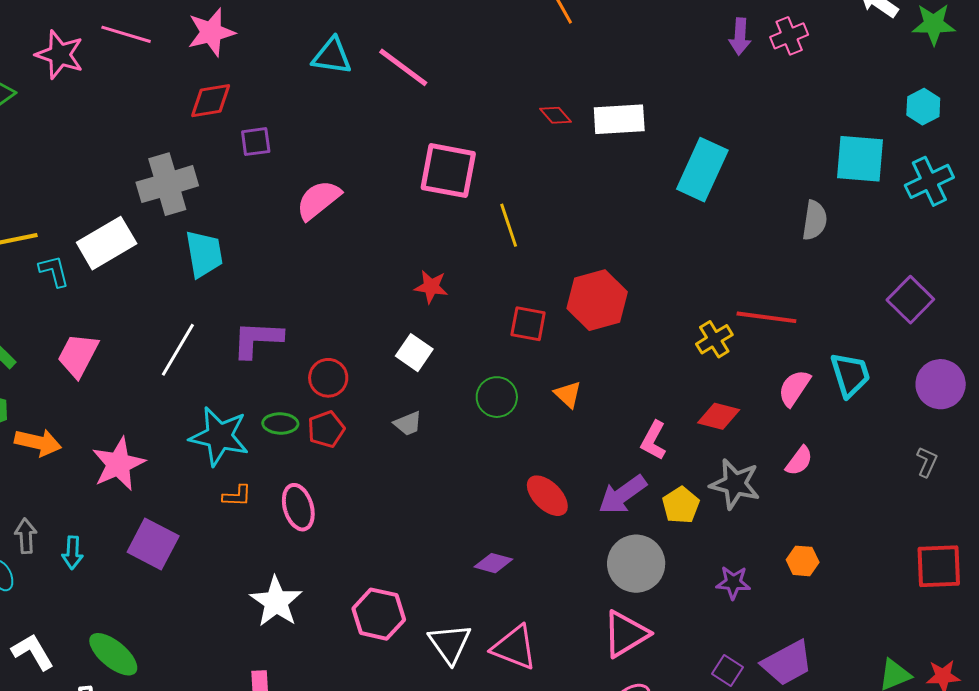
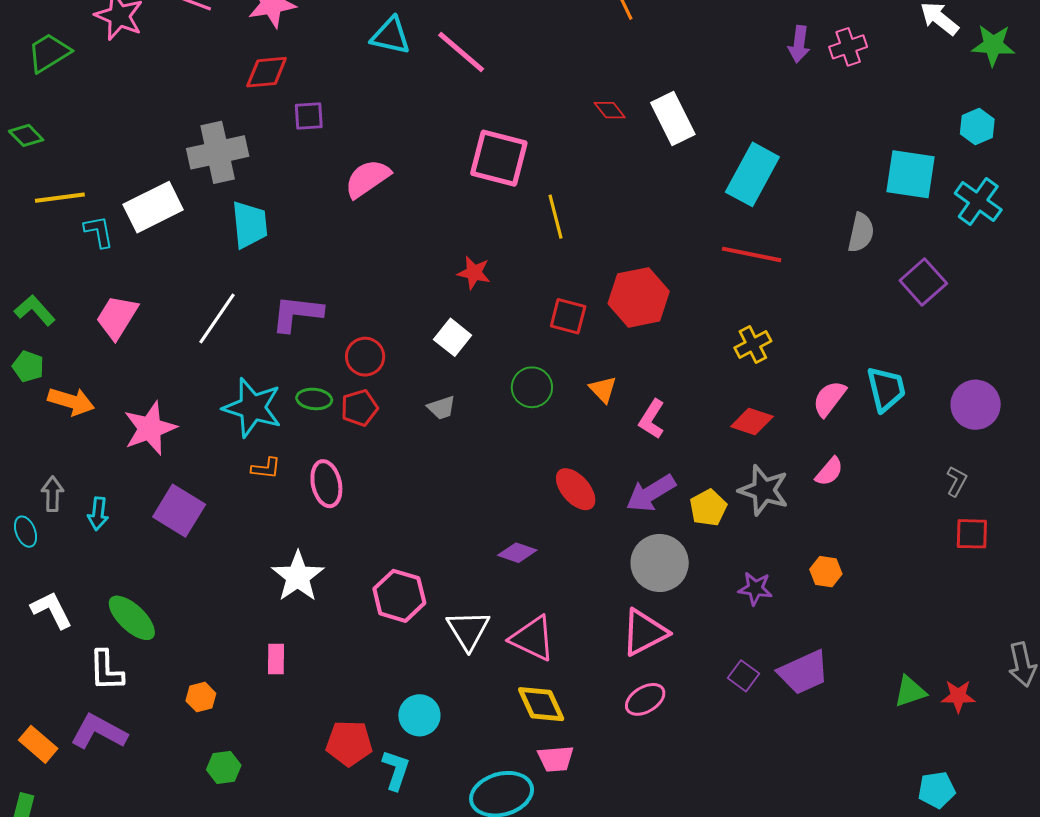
white rectangle: (619, 119) -> (673, 118), turned 63
cyan cross: (929, 181) -> (978, 202), turned -33
purple square: (910, 300) -> (923, 282), moved
red line: (766, 317) -> (752, 254), moved
pink L-shape: (654, 440) -> (652, 419), moved
red square: (939, 566) -> (972, 534), moved, size x0.7

